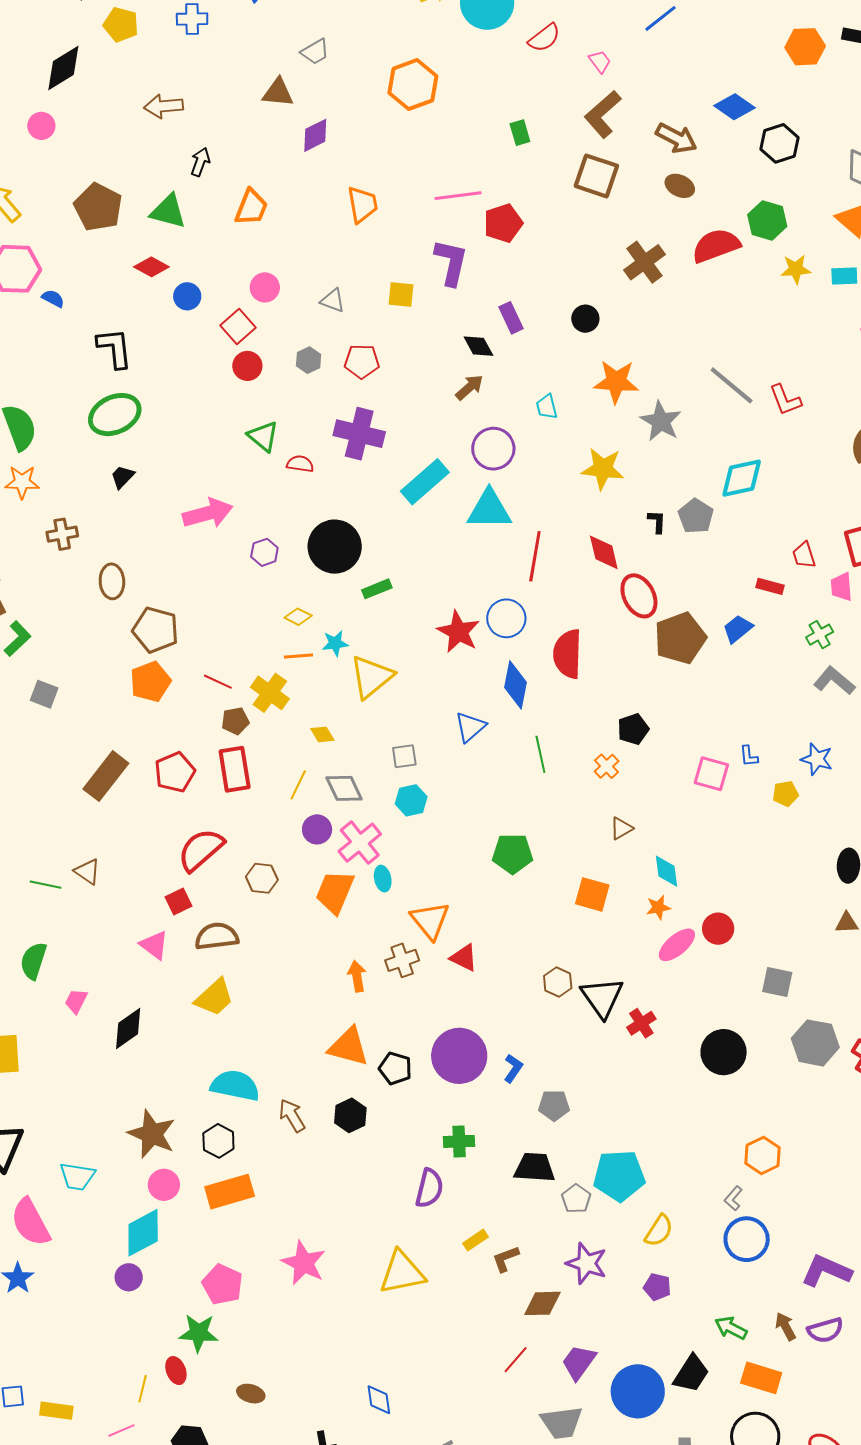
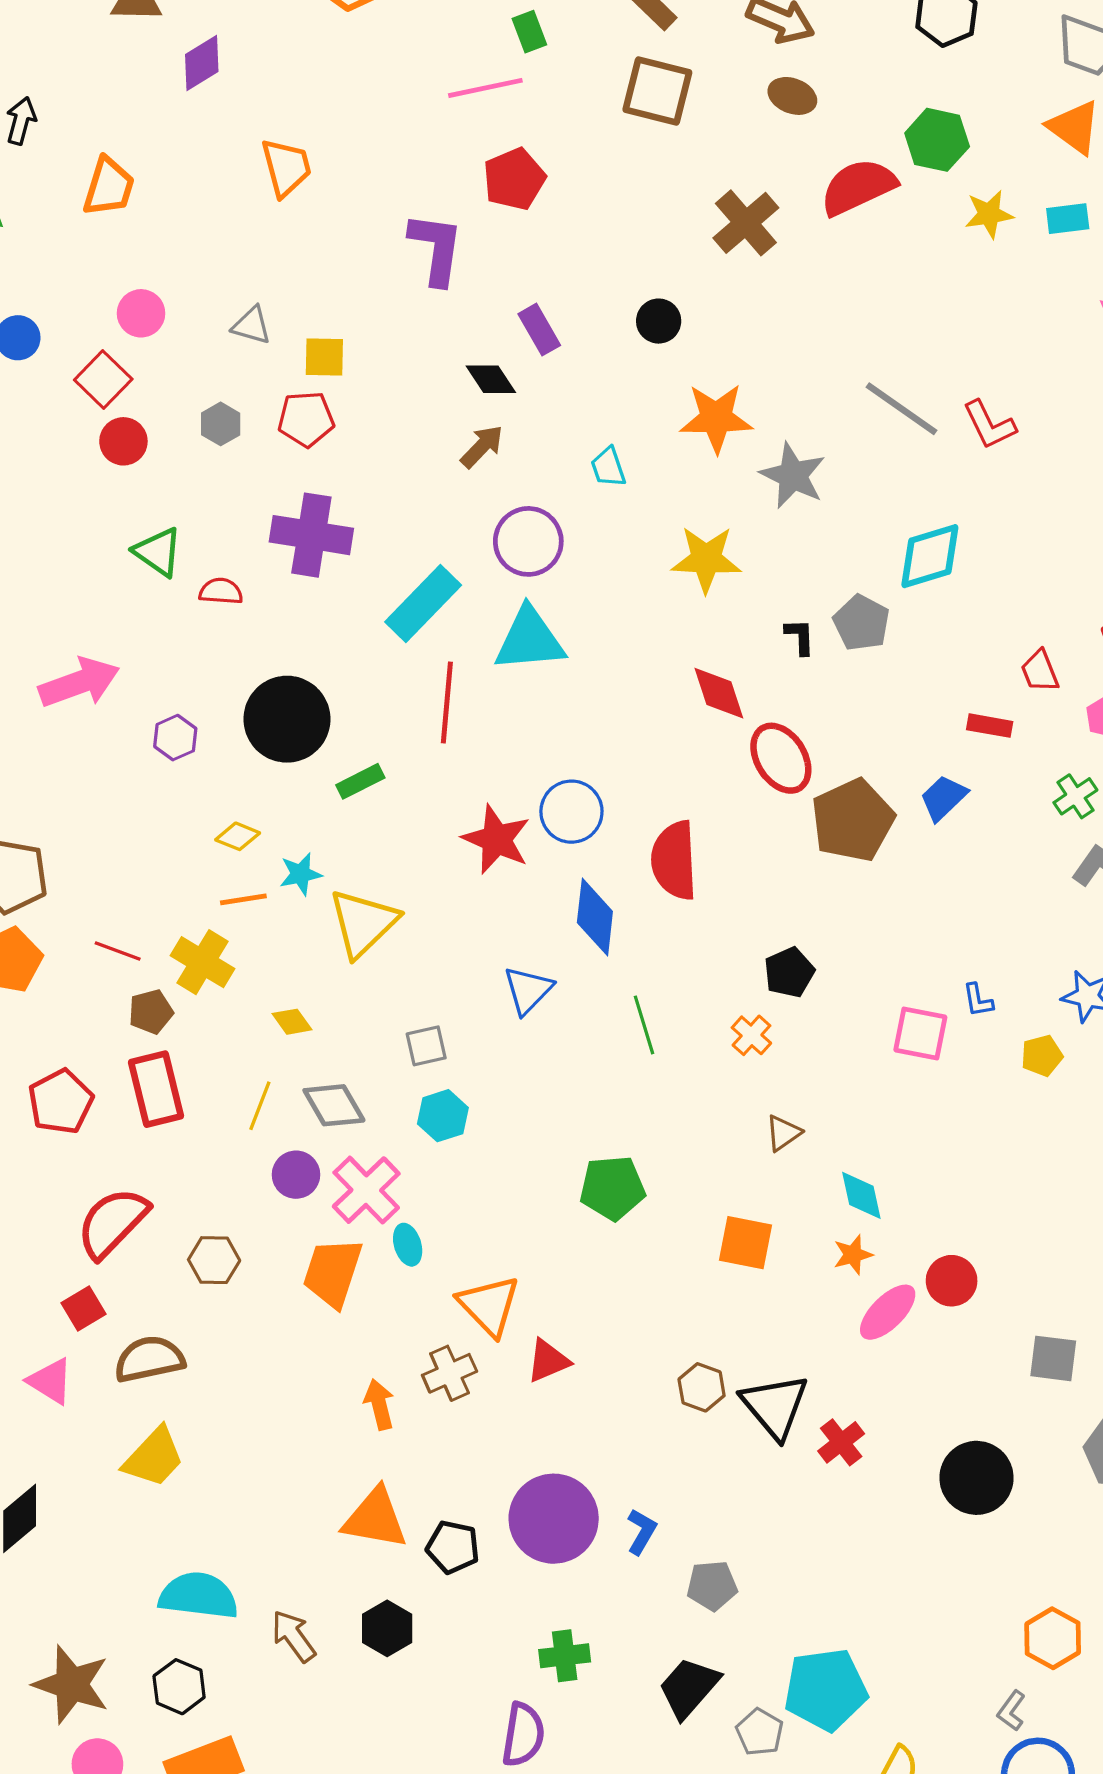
pink line: (458, 196) -> (485, 88), moved
yellow square: (401, 295) -> (324, 357), moved
red line: (535, 556) -> (447, 702), moved
red triangle: (464, 958) -> (548, 1361), turned -44
black trapezoid: (535, 1168) -> (689, 1688), turned -48

